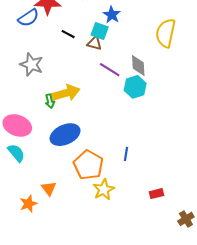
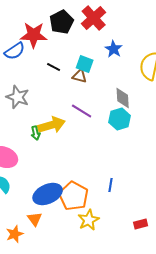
blue star: (112, 15) -> (114, 49), moved
purple line: (110, 70) -> (82, 111), moved
blue ellipse: (65, 135) -> (48, 194), moved

